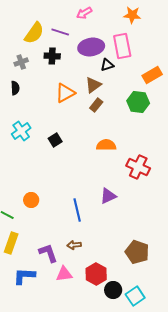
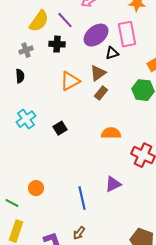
purple line: (60, 32) -> (65, 20), turned 30
purple ellipse: (91, 47) -> (96, 35), turned -30
brown arrow: (74, 245) -> (79, 233), turned -48

